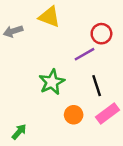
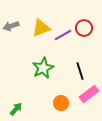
yellow triangle: (49, 17) -> (41, 28), moved, turned -42
purple line: (85, 54) -> (63, 35), moved
orange circle: (74, 115) -> (61, 103), moved

